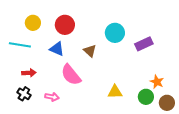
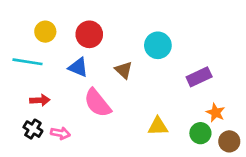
purple rectangle: (144, 44) -> (199, 77), moved
pink arrow: (52, 97) -> (60, 133), moved

